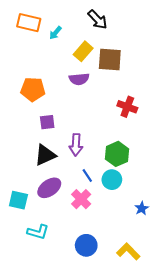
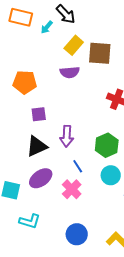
black arrow: (98, 20) -> (66, 14), moved
cyan circle: (112, 180) -> (111, 175), moved

